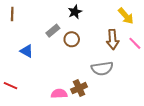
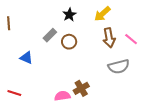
yellow arrow: (126, 16) -> (102, 14), moved, turned 96
gray semicircle: (102, 68) -> (119, 66), moved

